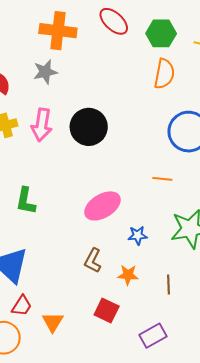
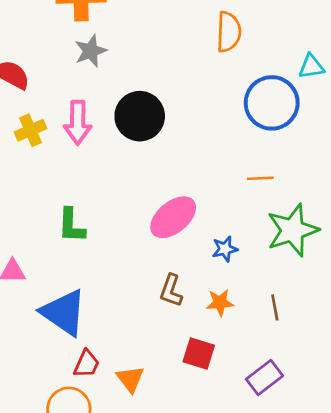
gray star: (45, 72) -> (91, 51), moved
orange line: (162, 179) -> (260, 178), moved

